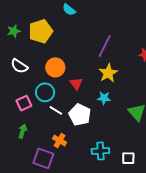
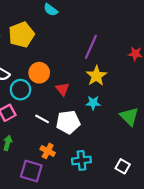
cyan circle: (45, 92) -> (20, 90), moved
white pentagon: (80, 115) -> (68, 122), turned -30
cyan cross: (100, 151) -> (81, 160), moved
white square: (128, 158) -> (123, 166), turned 32

